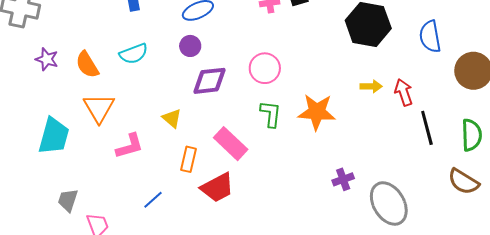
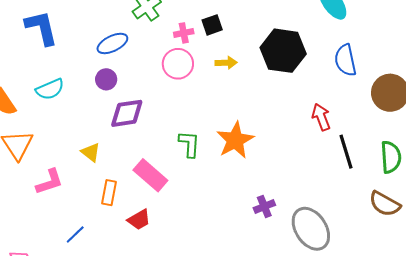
pink circle: (265, 68) -> (178, 64), moved
yellow arrow: (371, 86) -> (226, 63), moved
orange star: (317, 112) -> (235, 140), turned -30
red trapezoid: (217, 188) -> (139, 220), size x0.7

